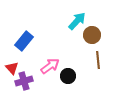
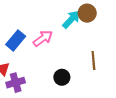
brown circle: (92, 35) -> (87, 13), moved
pink arrow: (50, 66) -> (43, 38), moved

